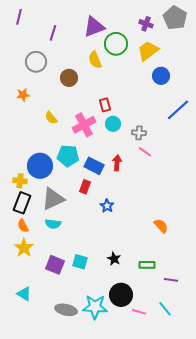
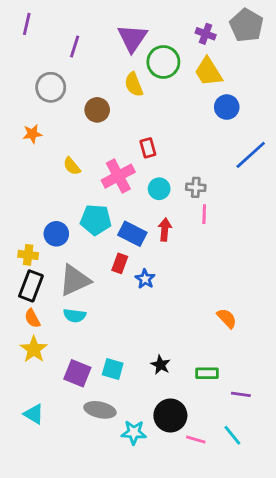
purple triangle: (94, 27) -> (132, 38), turned -35
yellow trapezoid: (148, 51) -> (208, 72), turned -85
cyan circle: (113, 124) -> (159, 189), moved
pink line: (145, 152) -> (204, 214), turned 56
blue circle: (40, 166) -> (56, 234), size x0.7
blue star: (107, 206) -> (145, 279), moved
cyan star: (95, 307) -> (134, 432), size x0.7
gray ellipse: (66, 310) -> (100, 410), moved

